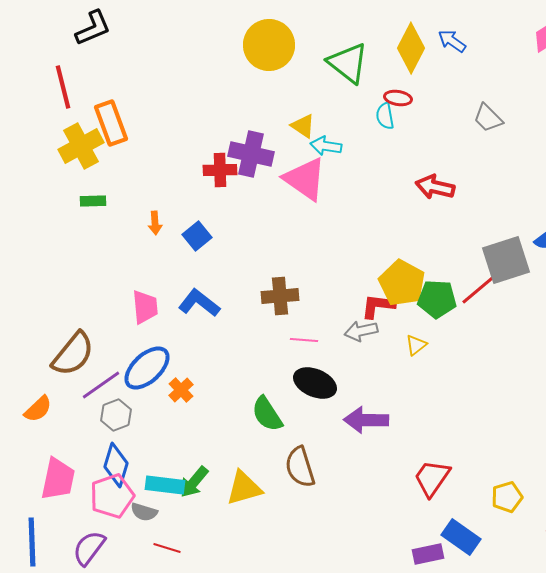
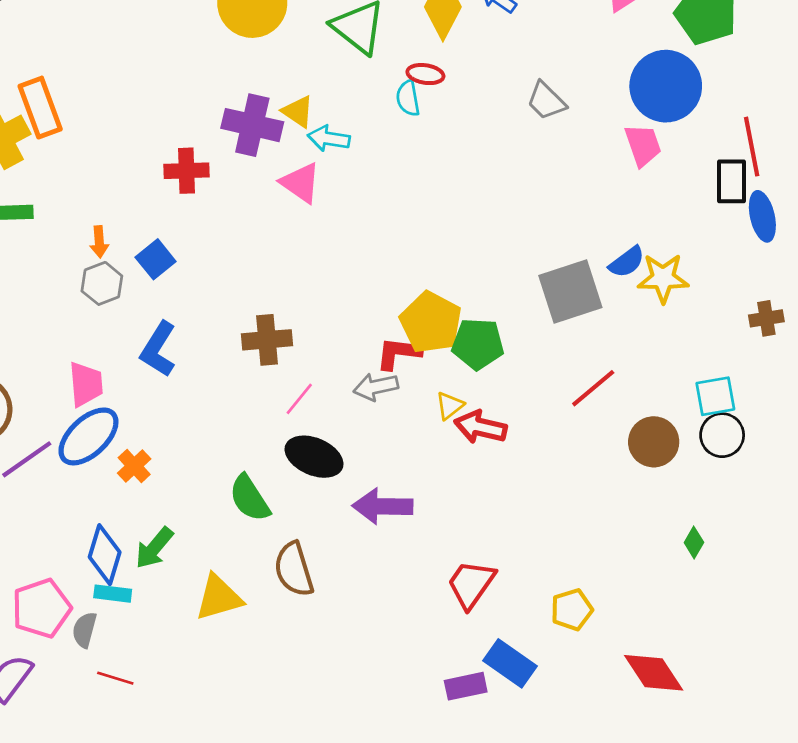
purple cross: (251, 154) -> (252, 125), moved
pink triangle: (305, 179) -> (301, 183), size x0.7
red arrow: (435, 187) -> (480, 427), moved
red line: (478, 290) -> (593, 388), moved
blue L-shape: (199, 303) -> (158, 349), turned -96
pink trapezoid: (145, 307) -> (86, 384), moved
pink line: (304, 340) -> (299, 399), turned -56
gray hexagon: (116, 415) -> (102, 283), moved
blue diamond: (116, 465) -> (105, 555), moved
green arrow: (194, 482) -> (154, 548), moved
cyan rectangle: (165, 485) -> (113, 594), size x0.7
gray semicircle: (144, 512) -> (84, 630), turned 88

